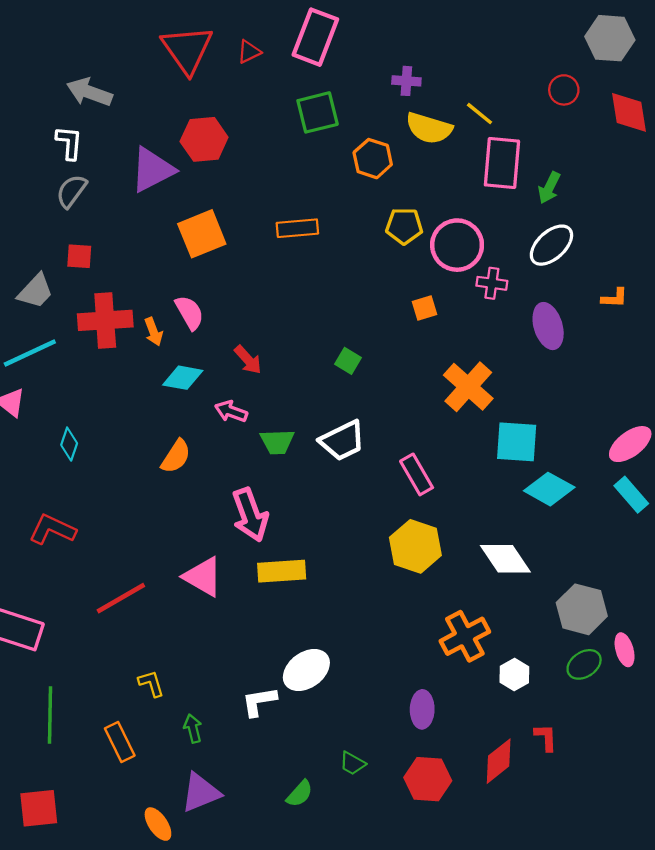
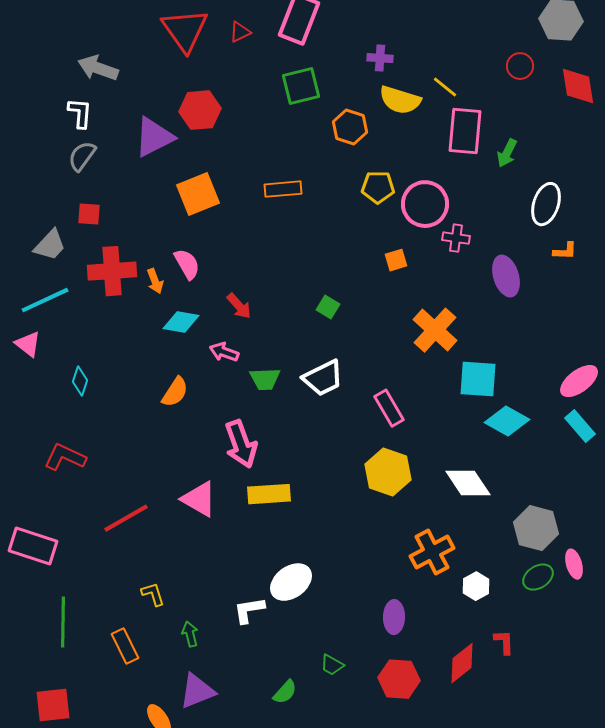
white ellipse: (551, 245) -> (546, 204), moved, turned -30

